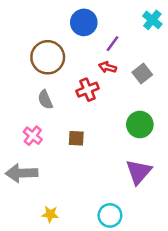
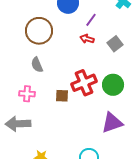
red cross: (88, 90) -> (84, 83), moved, size x1.4
pink cross: (33, 136) -> (27, 94), turned -35
purple triangle: (139, 172) -> (112, 123), turned 30

